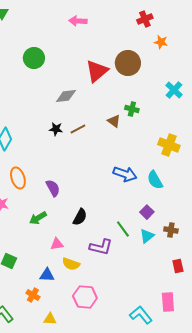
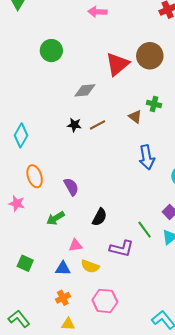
blue arrow: (125, 174) -> (147, 157), moved, turned 60
blue triangle: (47, 275) -> (63, 268), moved
orange cross: (33, 295) -> (63, 298), moved, turned 32

